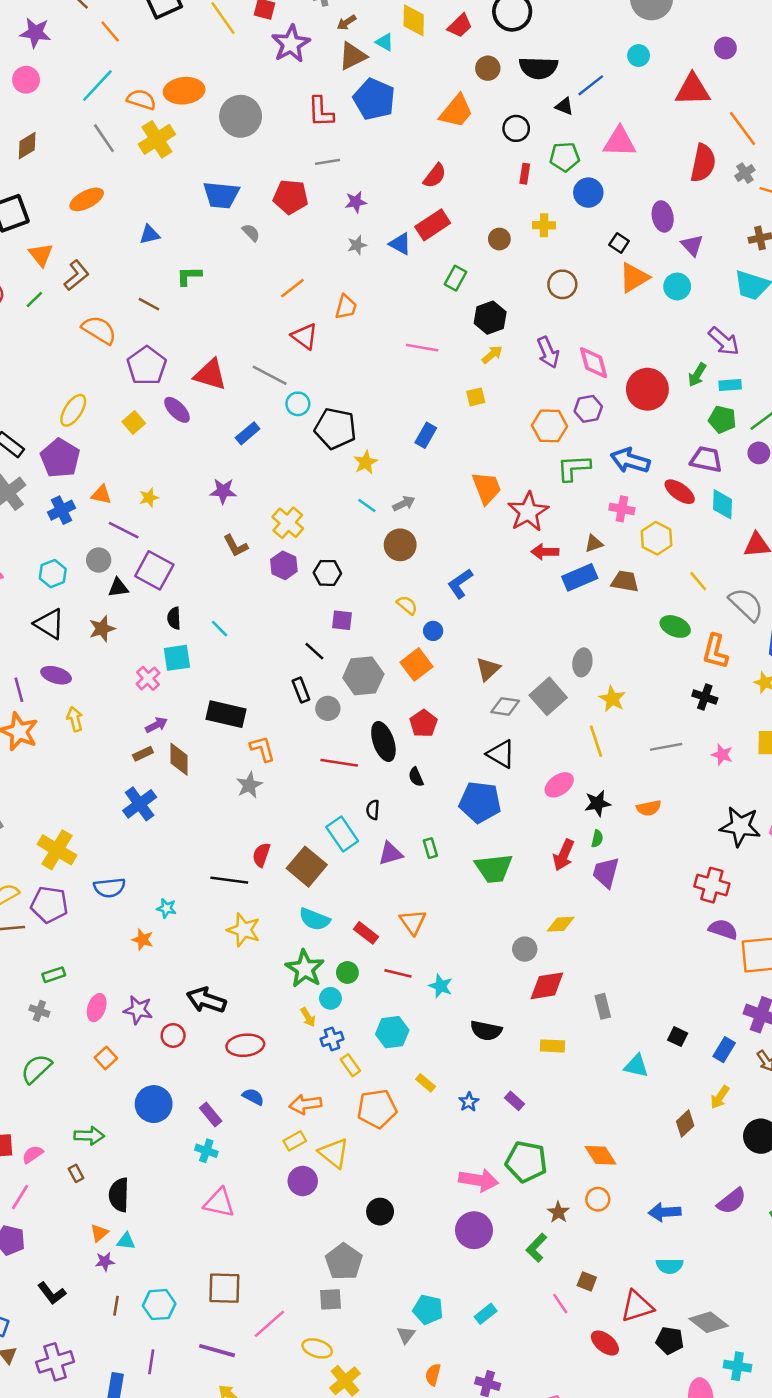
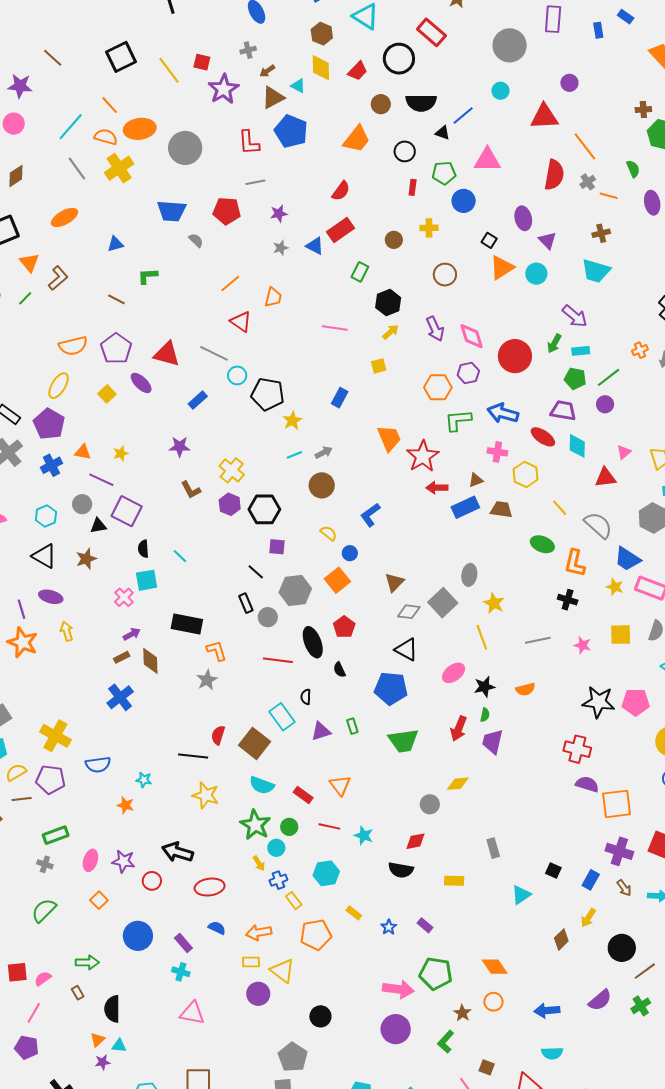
orange line: (110, 31) -> (110, 105), moved
orange semicircle: (99, 330) -> (73, 346), moved, turned 136
cyan line: (367, 506) -> (294, 455), turned -56
black hexagon: (327, 573) -> (264, 509), size x1.4
green rectangle: (54, 975) -> (56, 835), size x1.4
red diamond: (547, 986) -> (415, 841), moved, size x0.7
cyan triangle: (636, 1066) -> (521, 895), turned -45
yellow rectangle: (295, 1141) -> (251, 962), turned 30

